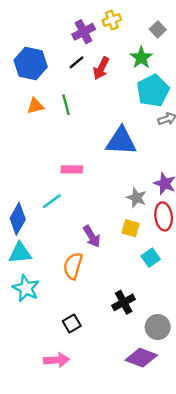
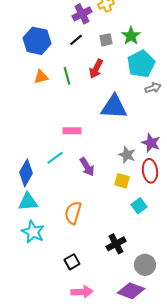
gray square: (158, 29) -> (106, 40), moved, turned 32
red arrow: (101, 68) -> (96, 69), moved
purple arrow: (92, 236) -> (87, 167), moved
pink arrow: (56, 360) -> (82, 292), moved

